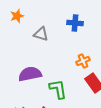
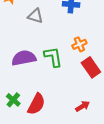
green L-shape: (58, 89) -> (53, 57), moved

